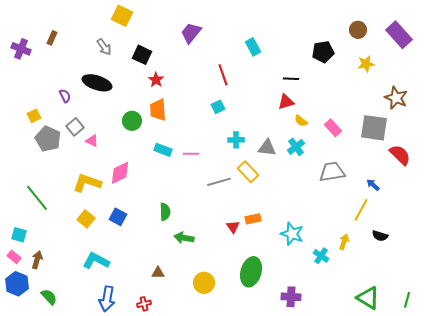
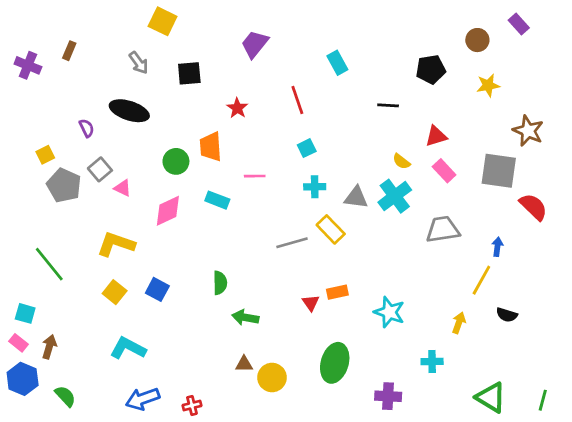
purple rectangle: (399, 35) -> (519, 24), moved, size x0.6
black square: (142, 55) -> (189, 73), turned -30
red star: (156, 80) -> (237, 108), moved
red triangle: (286, 102) -> (436, 136), moved
cyan square: (218, 107) -> (307, 148), moved
cyan cross: (296, 147) -> (395, 196), size x1.4
pink line: (191, 154) -> (255, 176), moved
pink diamond: (120, 173) -> (168, 211), moved
blue arrow: (373, 185) -> (497, 247), turned 56
cyan cross: (321, 256) -> (432, 361), moved, turned -35
brown triangle: (158, 273) -> (244, 364), moved
blue arrow: (107, 299) -> (143, 399), turned 60

